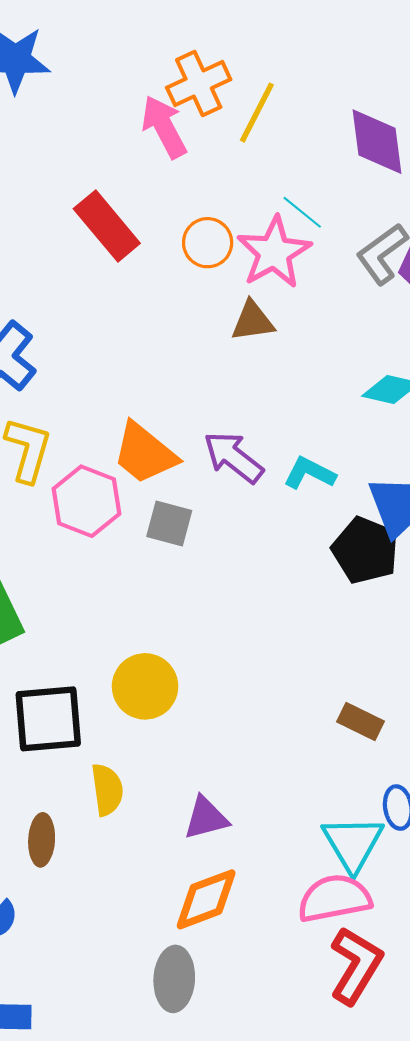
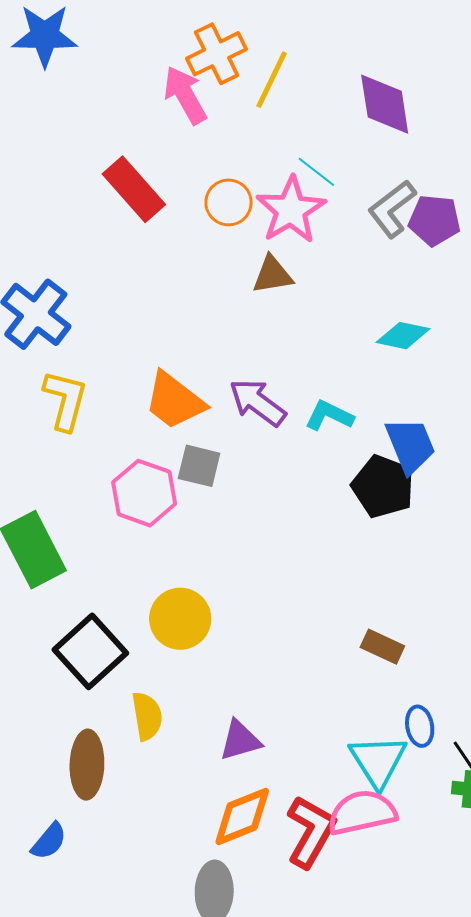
pink hexagon: (87, 501) -> (144, 493), moved
black square: (48, 719) -> (90, 651), turned -36
brown ellipse: (42, 840) -> (87, 765), size x1.4
red L-shape: (356, 965) -> (311, 832), moved

